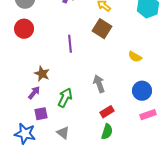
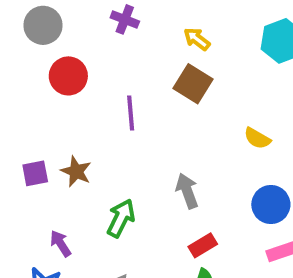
red circle: (24, 29) -> (68, 76), moved
purple arrow: (34, 93) -> (61, 243), moved, turned -72
purple square: (41, 114) -> (35, 173), moved

